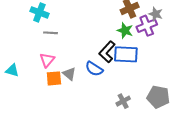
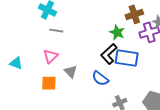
green star: (125, 31) -> (117, 32), moved
blue semicircle: (94, 69) -> (100, 78), moved
orange square: (54, 78) -> (49, 83), moved

